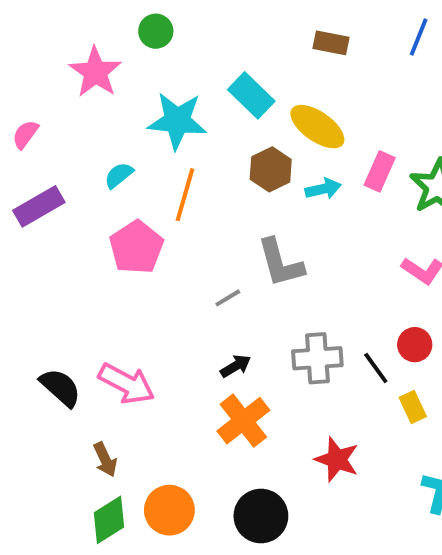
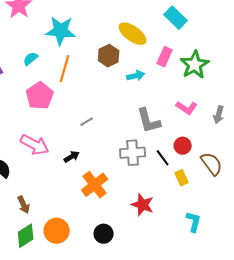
cyan rectangle: (251, 95) -> (176, 18), moved
cyan arrow: (323, 189) -> (136, 76), moved
gray L-shape: (280, 263) -> (149, 121), moved
black arrow: (236, 366) -> (72, 157), moved
pink arrow: (127, 384) -> (35, 145), moved
black circle: (261, 516) -> (104, 234), size x0.7

